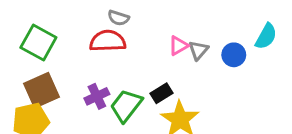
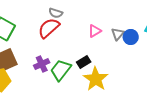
red semicircle: (108, 41) -> (49, 28), turned -40
gray triangle: (198, 50) -> (118, 34), moved

